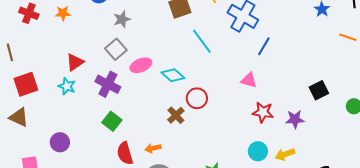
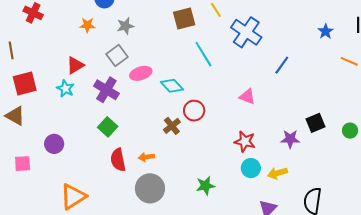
orange star: (63, 13) -> (87, 25), moved
blue line: (264, 46) -> (282, 65), moved
black square: (319, 90) -> (315, 123), moved
red star: (263, 112) -> (245, 142), moved

